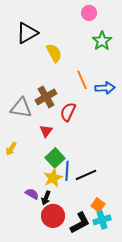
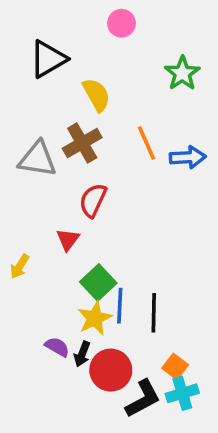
pink circle: (89, 13) -> (122, 23), moved
brown cross: (46, 97) -> (82, 143), moved
gray triangle: (21, 108) -> (37, 159), moved
red semicircle: (68, 112) -> (93, 200), moved
red triangle: (46, 131) -> (68, 240), moved
black line: (86, 175) -> (154, 313), turned -65
red circle: (53, 216) -> (111, 370), moved

